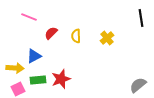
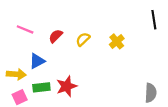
pink line: (29, 17) -> (25, 29), moved
yellow semicircle: (76, 36) -> (83, 39), turned 48
gray semicircle: (138, 85) -> (151, 93), turned 132

